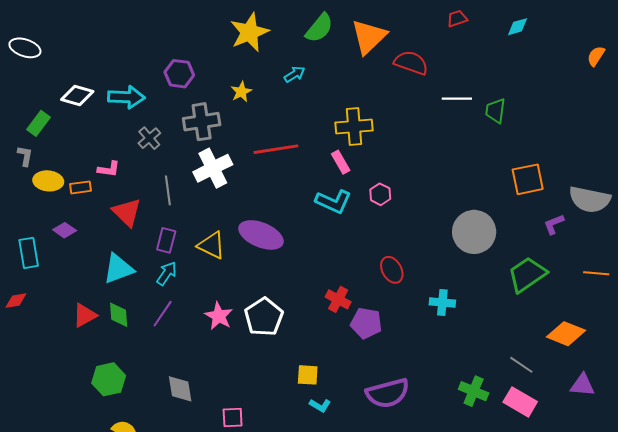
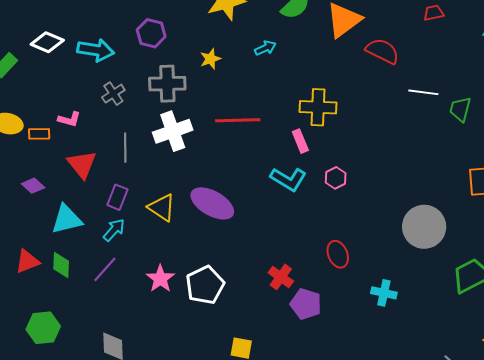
purple diamond: (65, 230) -> (33, 186), moved

